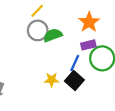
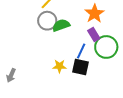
purple rectangle: (88, 45) -> (94, 35), turned 72
black square: (74, 80) -> (80, 67), turned -30

